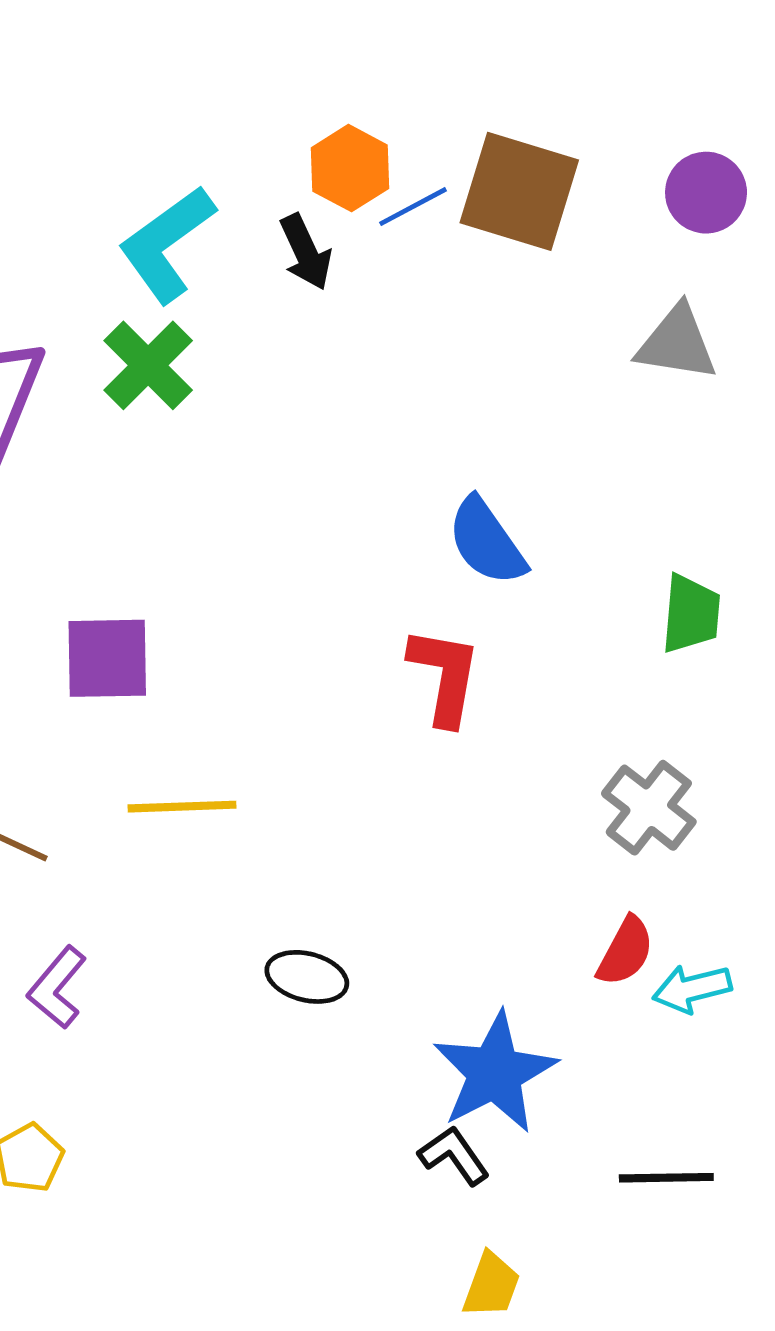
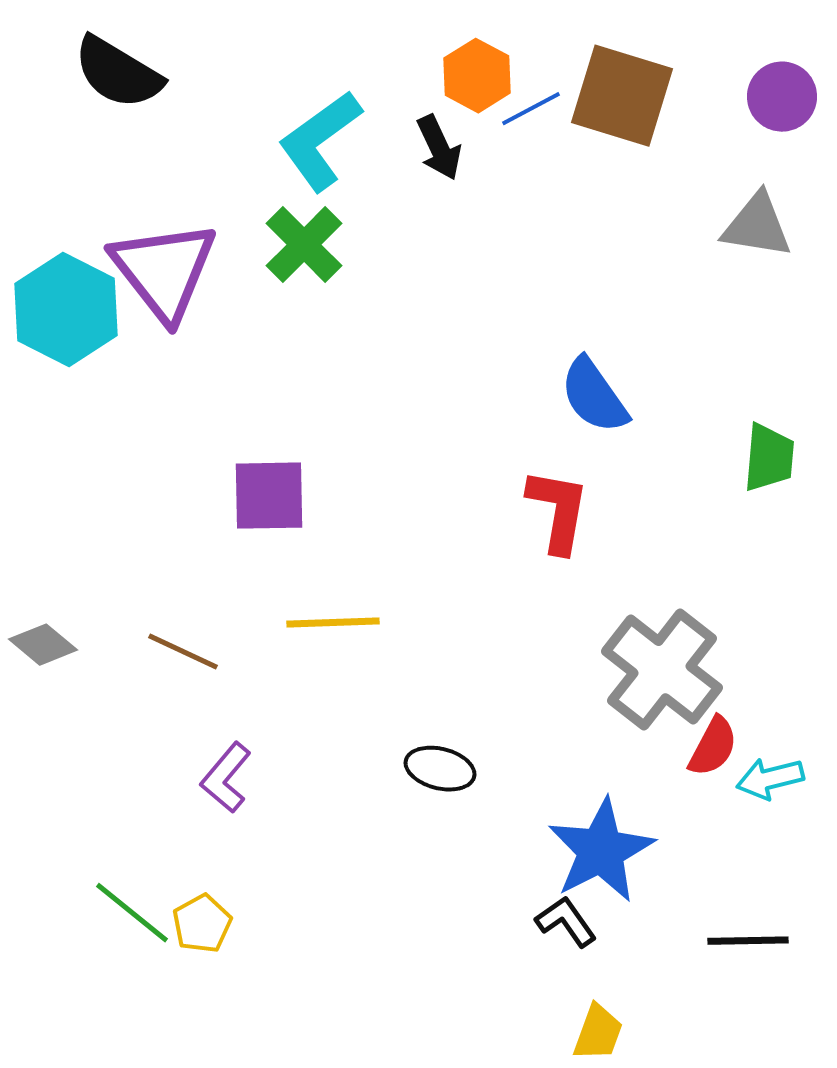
gray cross: (649, 808) -> (662, 670), moved, size x1.5

